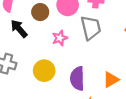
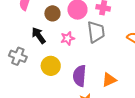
black arrow: (19, 29) -> (39, 35), moved

